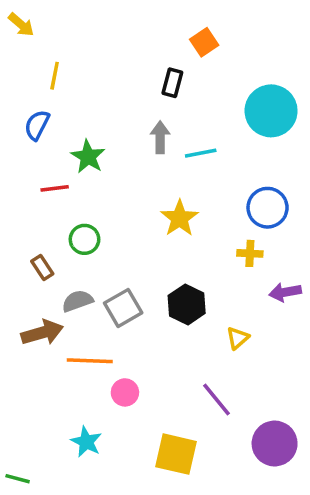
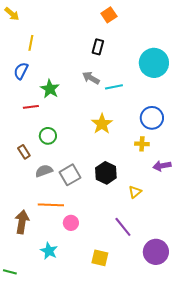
orange square: (204, 42) -> (109, 15), moved
gray arrow: (160, 137) -> (91, 78), turned -60
brown arrow: (42, 333) -> (22, 222), moved, turned -65
yellow square: (176, 454) -> (100, 258), size x0.7

